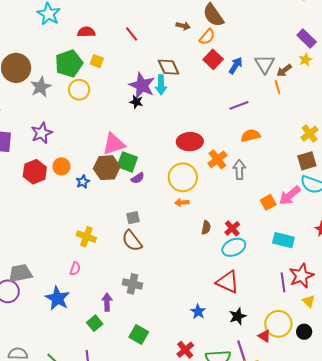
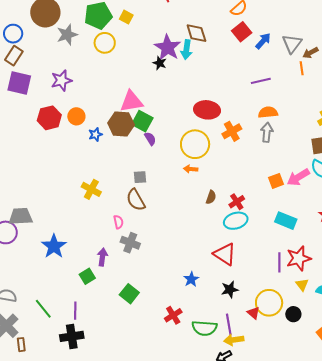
gray arrow: (239, 170) -> (267, 132), moved
purple semicircle: (138, 178) -> (150, 139), turned -96
pink semicircle: (75, 269) -> (118, 222), moved, turned -40

